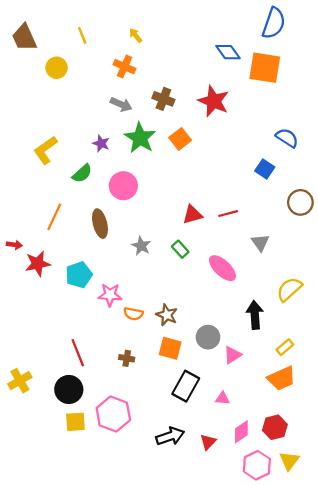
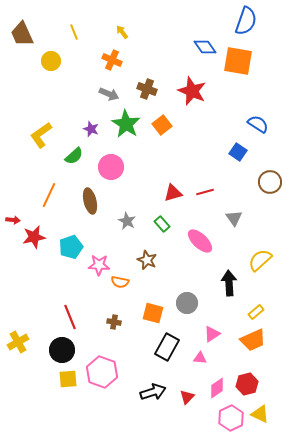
brown star: (167, 315) -> (147, 260), moved
pink triangle: (232, 355) -> (212, 334), moved
yellow triangle: (289, 461) -> (260, 414), turned -42

